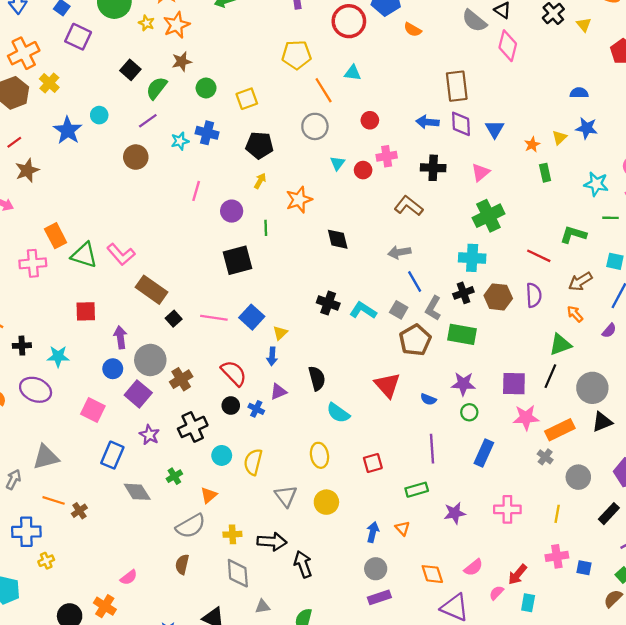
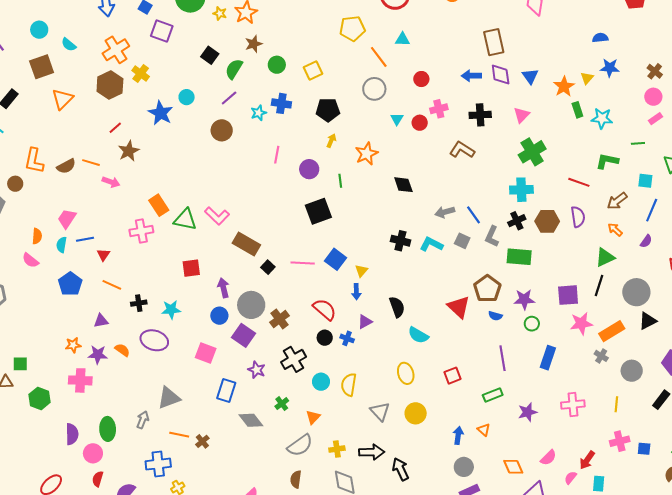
orange star: (532, 145) -> (564, 86), size x1.5
cyan star: (596, 184) -> (602, 118), moved
gray arrow: (399, 252) -> (445, 212), moved
brown pentagon: (415, 340) -> (487, 289), moved

